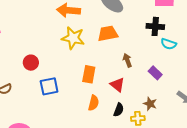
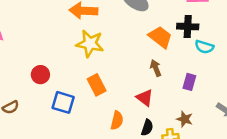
orange trapezoid: (108, 34) -> (160, 37), moved, turned 50
purple rectangle: (155, 73) -> (189, 82), turned 64
orange rectangle: (89, 74) -> (97, 85), moved, turned -36
blue square: (49, 86) -> (63, 102), turned 30

